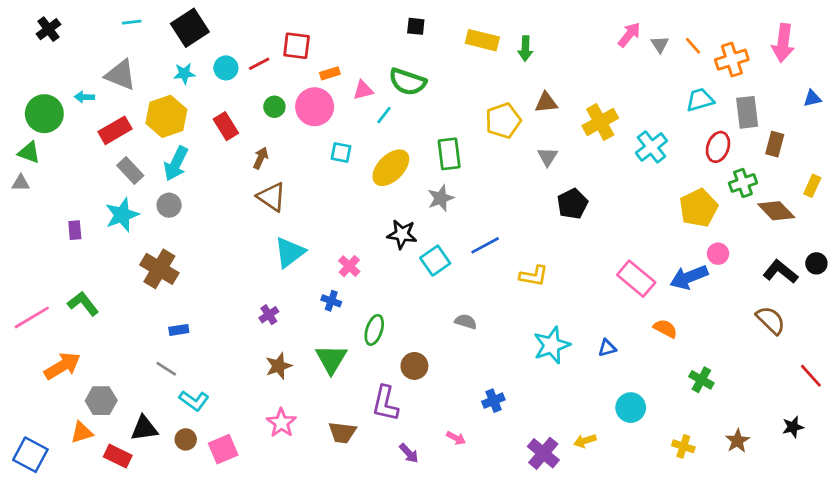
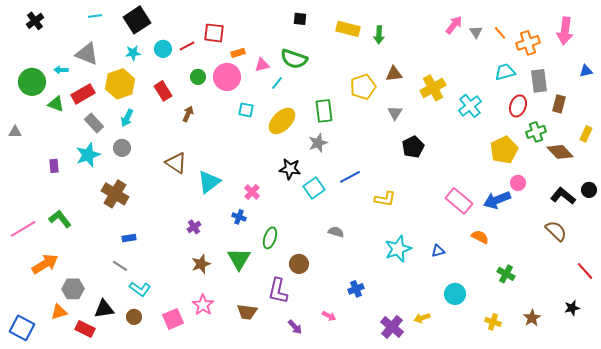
green triangle: (29, 152) -> (56, 104), moved
cyan arrow: (176, 164) -> (127, 118), size x0.7
brown triangle: (272, 197) -> (176, 163), moved
pink square: (223, 449) -> (173, 319), moved

